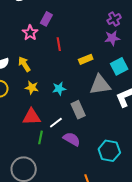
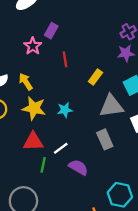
yellow rectangle: (86, 59) -> (95, 77), turned -32
yellow star: (32, 88) -> (34, 108), size x1.5
gray rectangle: (78, 110) -> (105, 139), moved
cyan hexagon: (109, 151) -> (120, 195), moved

